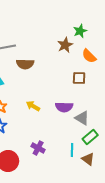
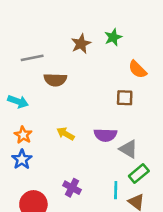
green star: (80, 31) -> (113, 37), moved
brown star: (65, 45) -> (81, 44), moved

